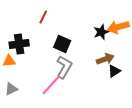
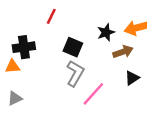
black star: (101, 32) -> (106, 32), moved
brown arrow: (105, 59) -> (123, 52), moved
pink line: (51, 85) -> (93, 94), moved

